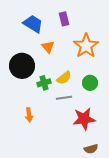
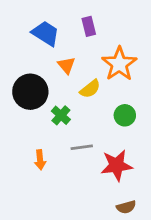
yellow semicircle: (64, 78) -> (90, 89), moved
green cross: (44, 83) -> (61, 115), turned -32
gray line: (64, 98) -> (82, 147), moved

